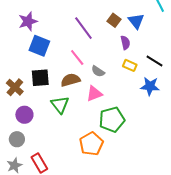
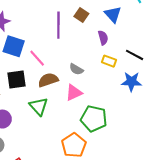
brown square: (114, 20) -> (81, 15), moved
purple line: (83, 28) -> (58, 25), turned 40
pink line: (77, 58) -> (37, 58), moved
green pentagon: (112, 120) -> (94, 119), turned 30

